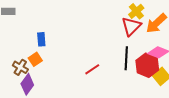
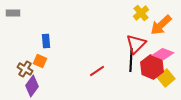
red triangle: (131, 26) -> (136, 44), moved
orange square: (35, 59) -> (40, 61), turned -32

